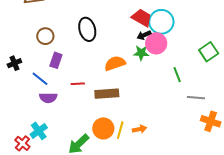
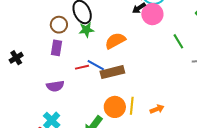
brown circle: (45, 36) -> (59, 25), moved
green star: (141, 53) -> (86, 30), moved
blue line: (40, 79) -> (96, 65), moved
orange arrow: (139, 129) -> (157, 109), moved

